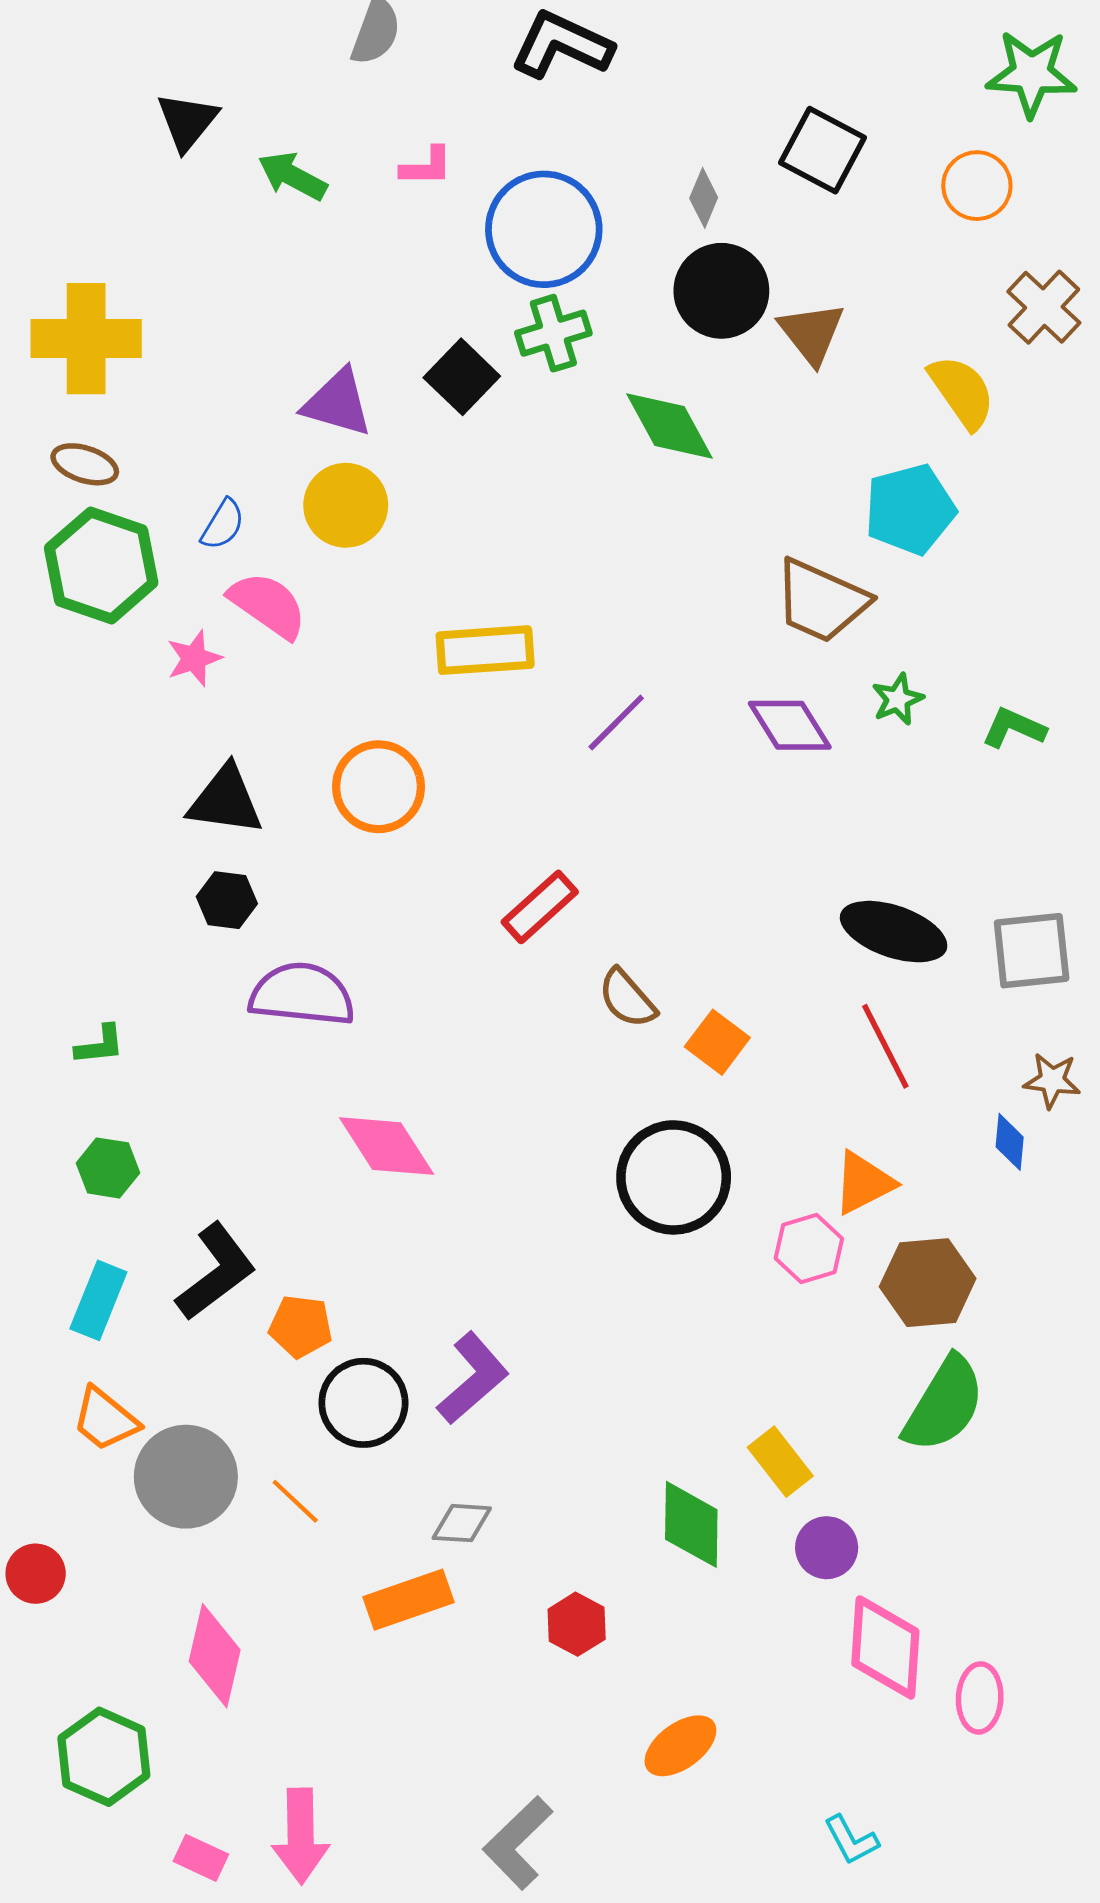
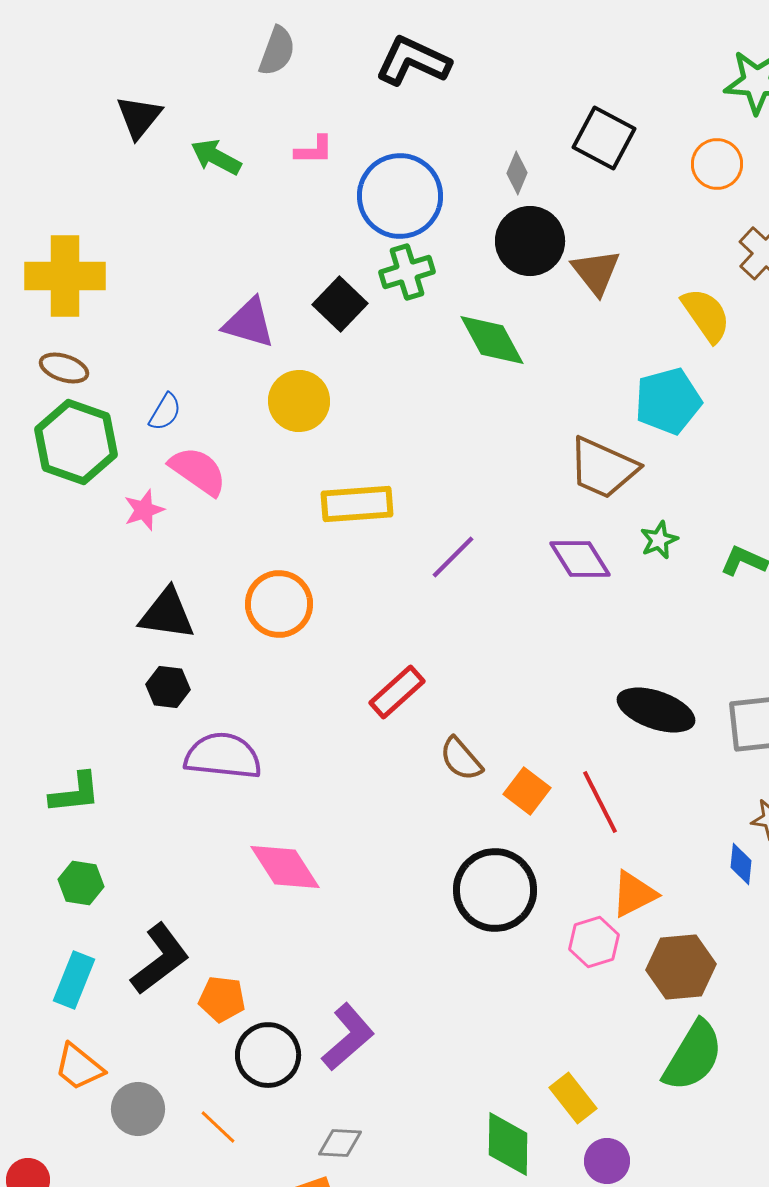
yellow circle: (346, 505) -> (299, 401), moved
green L-shape: (100, 1045) -> (75, 793), size x1.4
red line: (885, 1046) -> (600, 802), moved
gray circle: (186, 1477) -> (138, 1109), size x0.7

